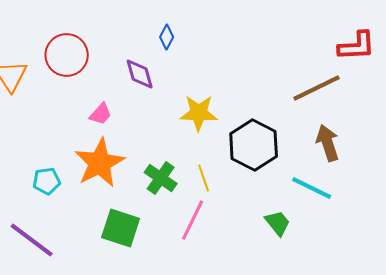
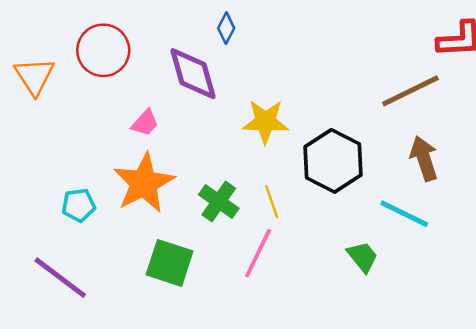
purple diamond: (140, 74) -> (193, 74), size x1.4

